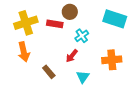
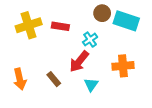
brown circle: (70, 12) -> (102, 13), moved
orange arrow: (24, 52) -> (20, 79), moved
red arrow: (72, 56) -> (79, 61), size x1.5

